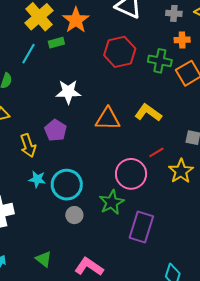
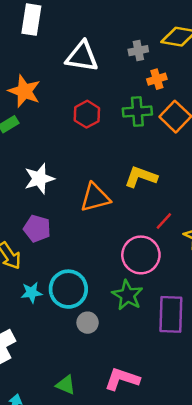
red hexagon: (120, 52) -> (87, 114), size x0.7

